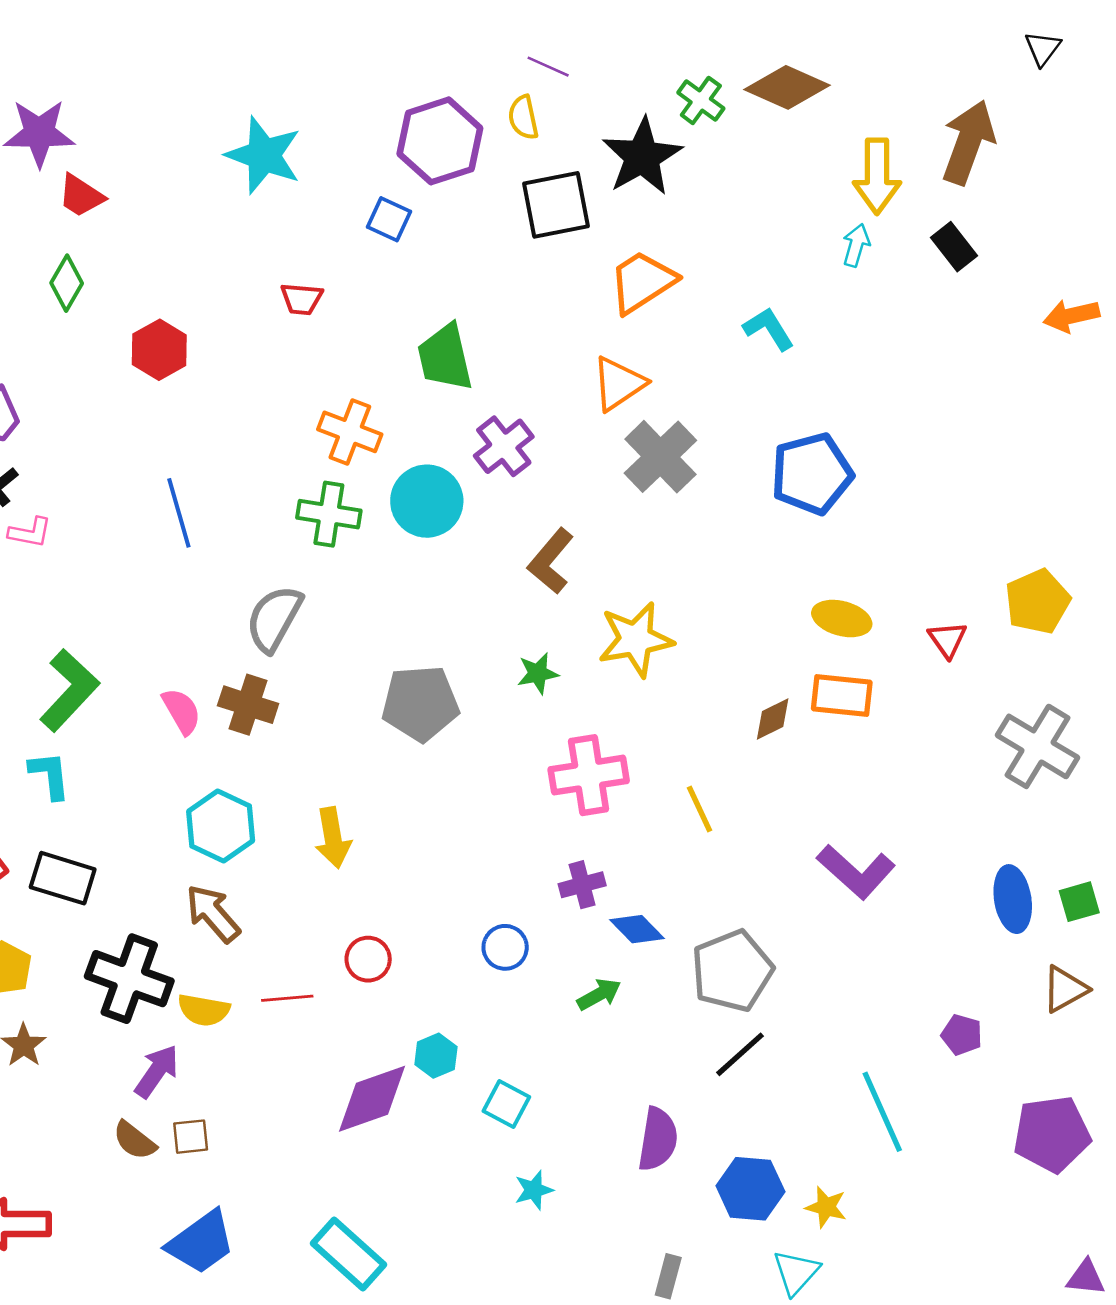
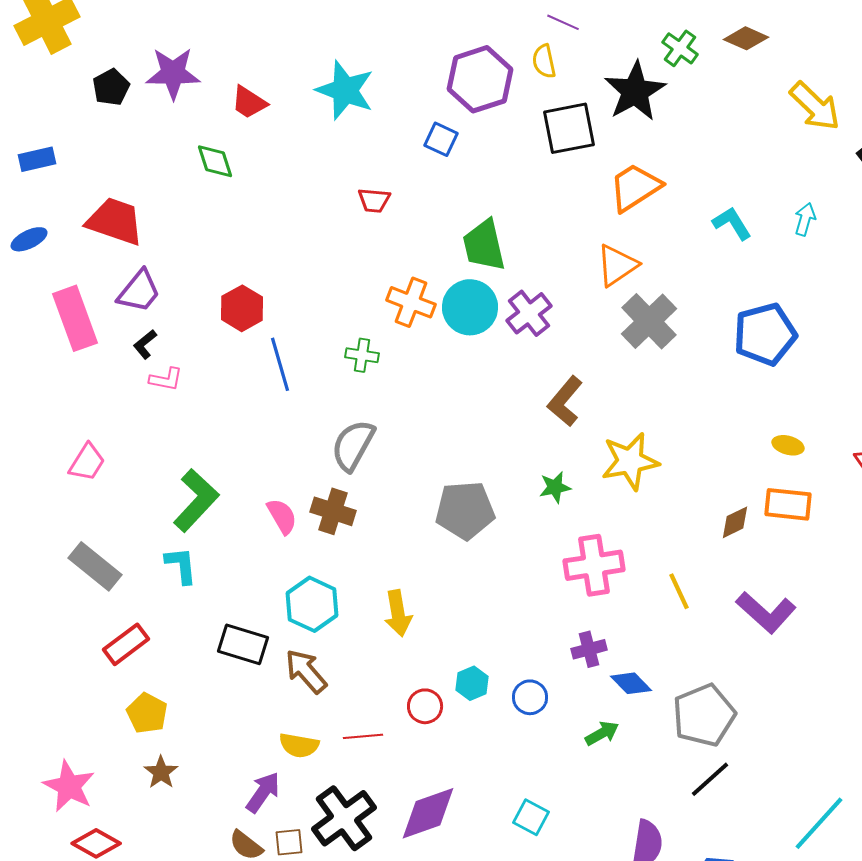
brown diamond: (787, 87) -> (746, 38), size x0.7
yellow arrow: (877, 176) -> (815, 106), turned -46
red trapezoid: (81, 196) -> (249, 102), moved
cyan arrow: (856, 245) -> (805, 219), moved
green diamond: (67, 283) -> (215, 161), moved, turned -48
red hexagon: (159, 350) -> (242, 308), moved
cyan circle: (427, 501) -> (470, 307), moved
green cross: (329, 514) -> (362, 355), moved, size x0.7
yellow ellipse: (842, 619) -> (788, 445), size x0.7
purple L-shape: (856, 872) -> (766, 612), moved
black rectangle: (63, 878) -> (243, 644), moved
black cross: (129, 979) -> (344, 818), moved, turned 34
cyan hexagon: (436, 1056) -> (472, 683), moved
cyan line: (882, 1112) -> (819, 823), turned 66

